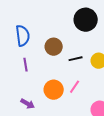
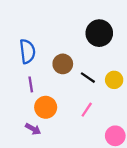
black line: (76, 59) -> (88, 78), turned 48
orange circle: (54, 90) -> (46, 107), moved

